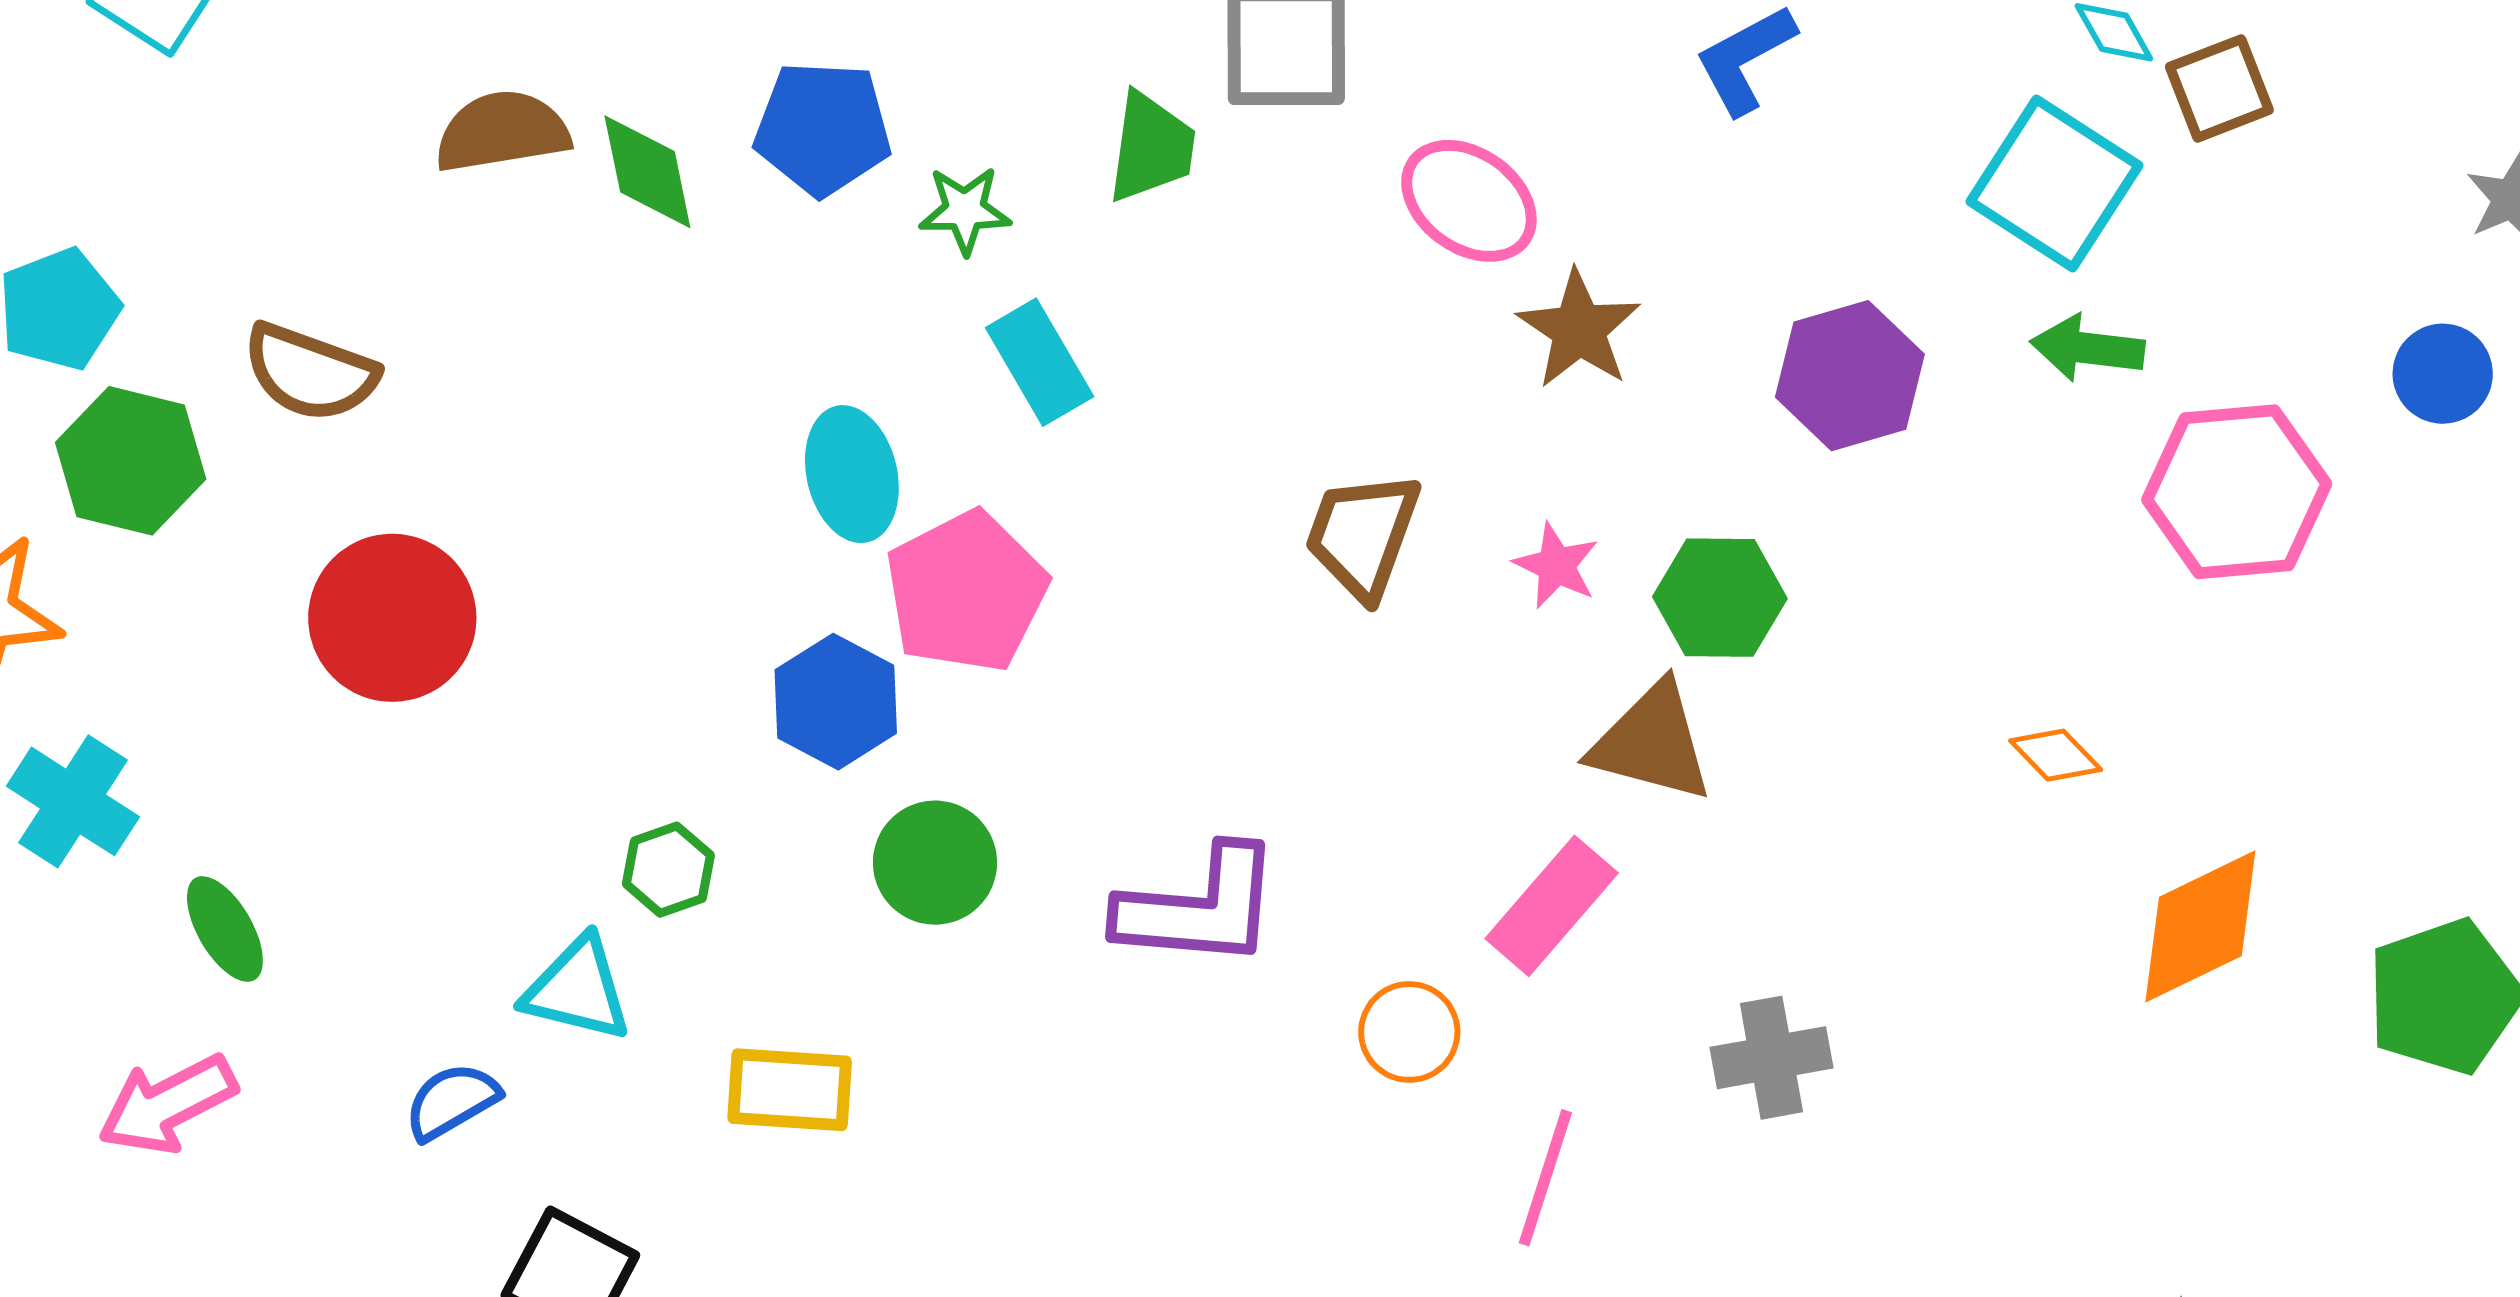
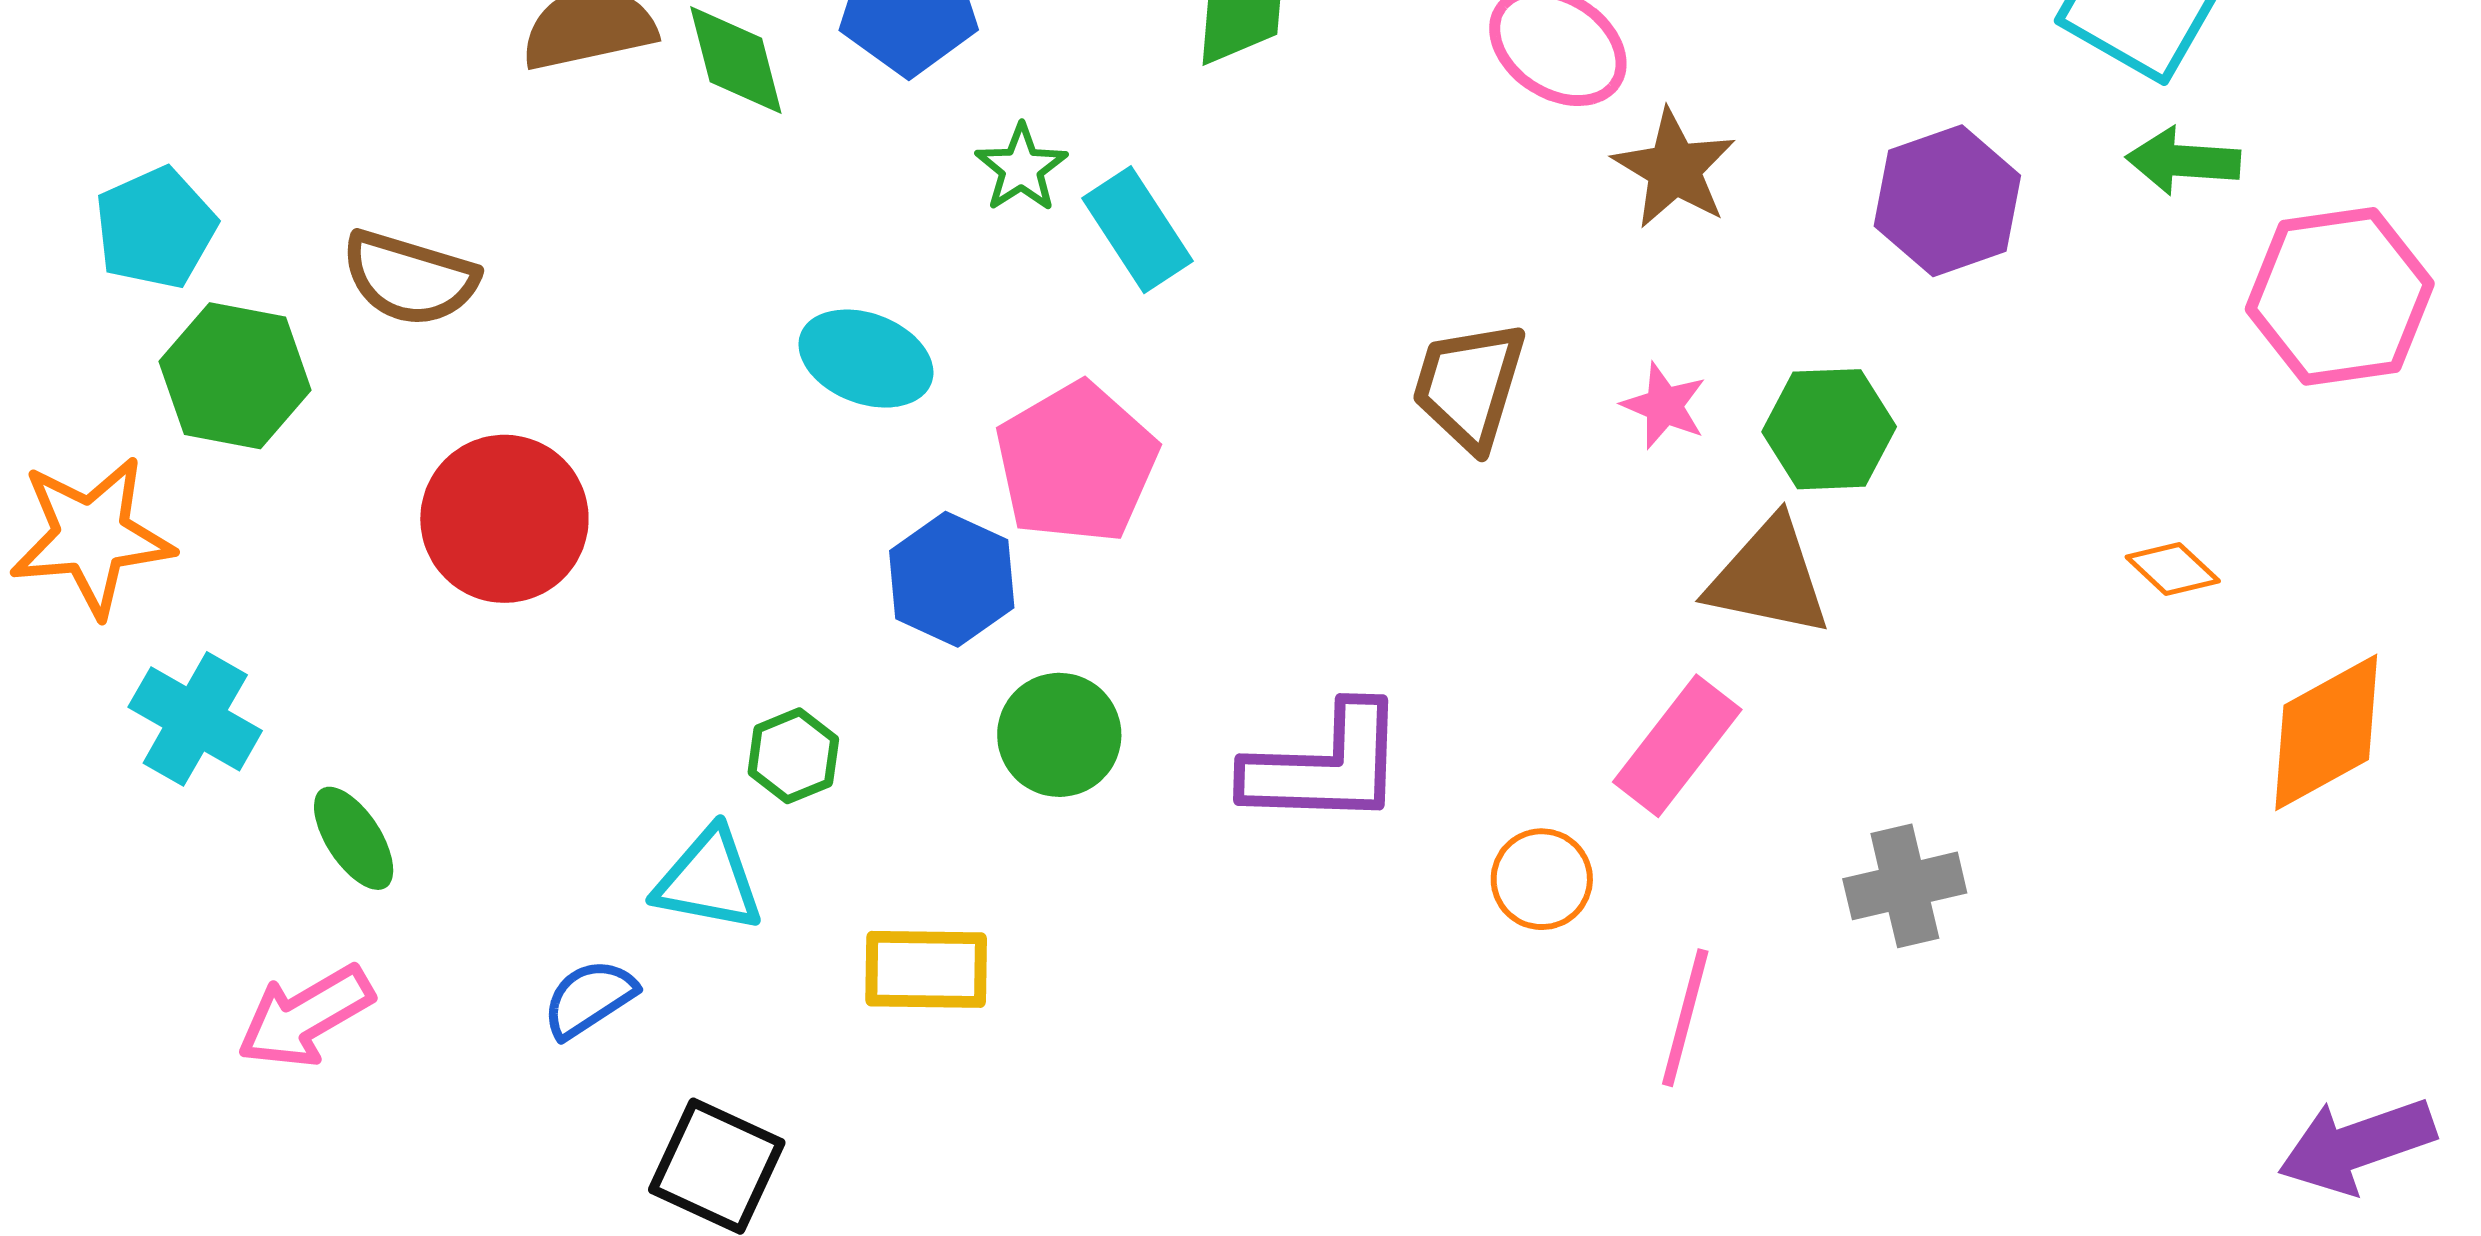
green star: (965, 210) -> (1021, 168), moved, turned -30
cyan ellipse: (852, 474) -> (866, 359), moved, turned -53

